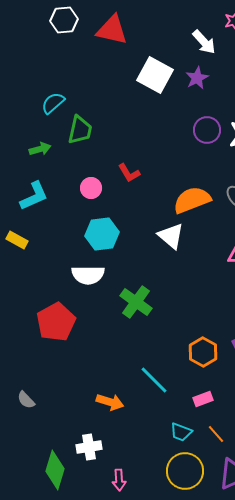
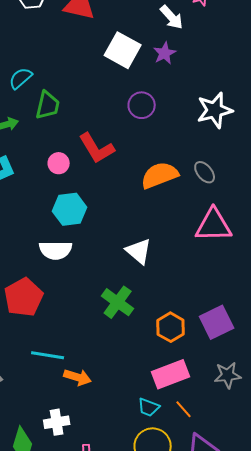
purple circle: (207, 130) -> (142, 105), moved
red L-shape: (129, 173) -> (97, 148), size x1.6
white triangle: (171, 236) -> (139, 251), moved
green cross: (136, 302) -> (118, 302), moved
cyan line: (154, 380) -> (48, 355), moved, turned -36
pink rectangle: (203, 399) -> (171, 374), size x1.8

